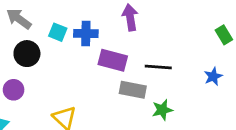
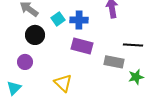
cyan square: (58, 32) -> (58, 19), turned 32
purple rectangle: (113, 60) -> (82, 46), moved

